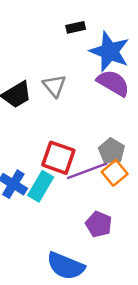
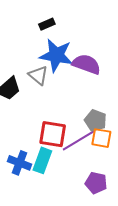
blue star: (110, 52) -> (56, 55), moved
orange square: (115, 173) -> (101, 138), turned -30

